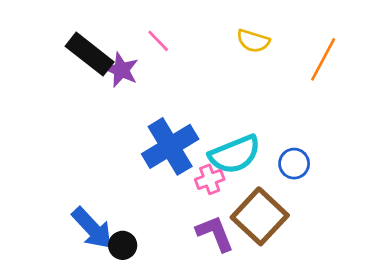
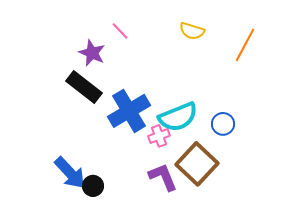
black rectangle: (90, 54) -> (84, 87), moved

